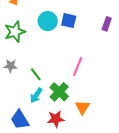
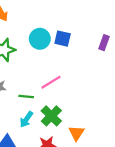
pink line: (78, 66) -> (51, 82), moved, turned 36
green line: (36, 74) -> (26, 97), turned -48

